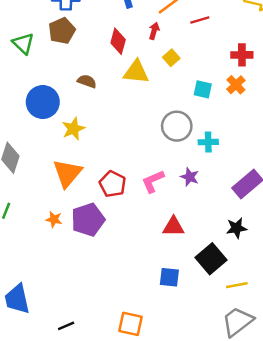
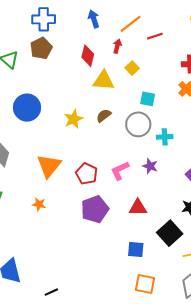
brown semicircle: (87, 81) -> (104, 116), moved, turned -56
cyan square: (203, 89) -> (148, 99), moved
yellow star: (73, 129) -> (73, 119), moved
purple pentagon: (88, 220) -> (95, 209), moved
orange square: (130, 324) -> (145, 284), moved

